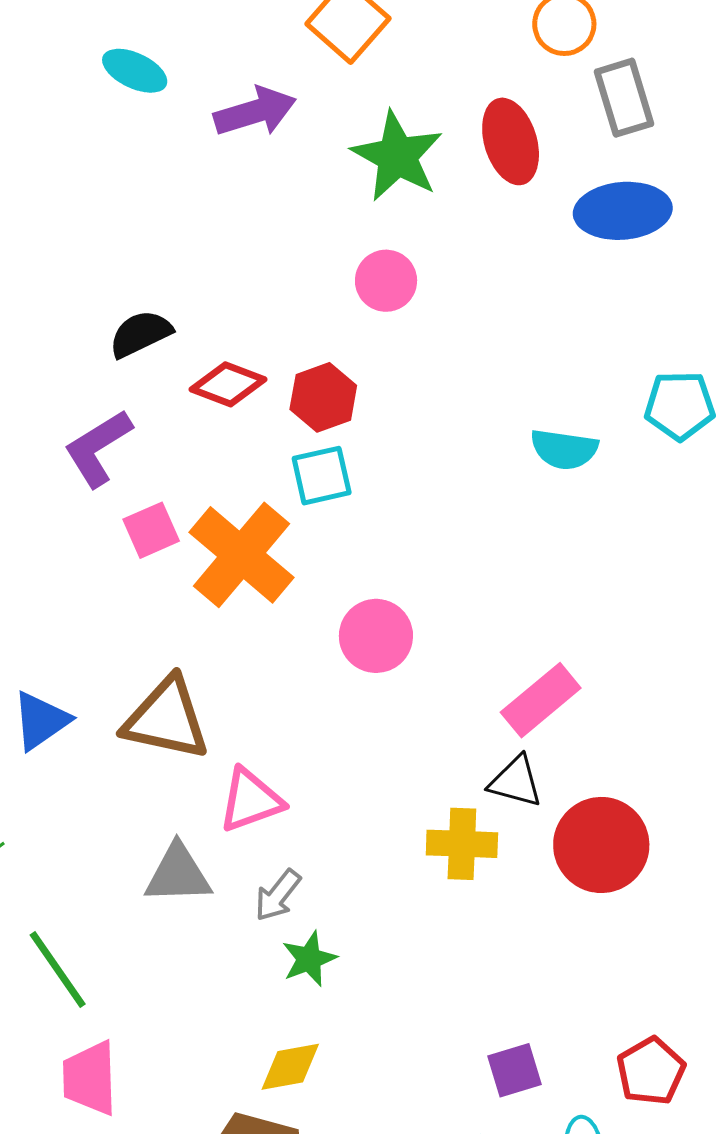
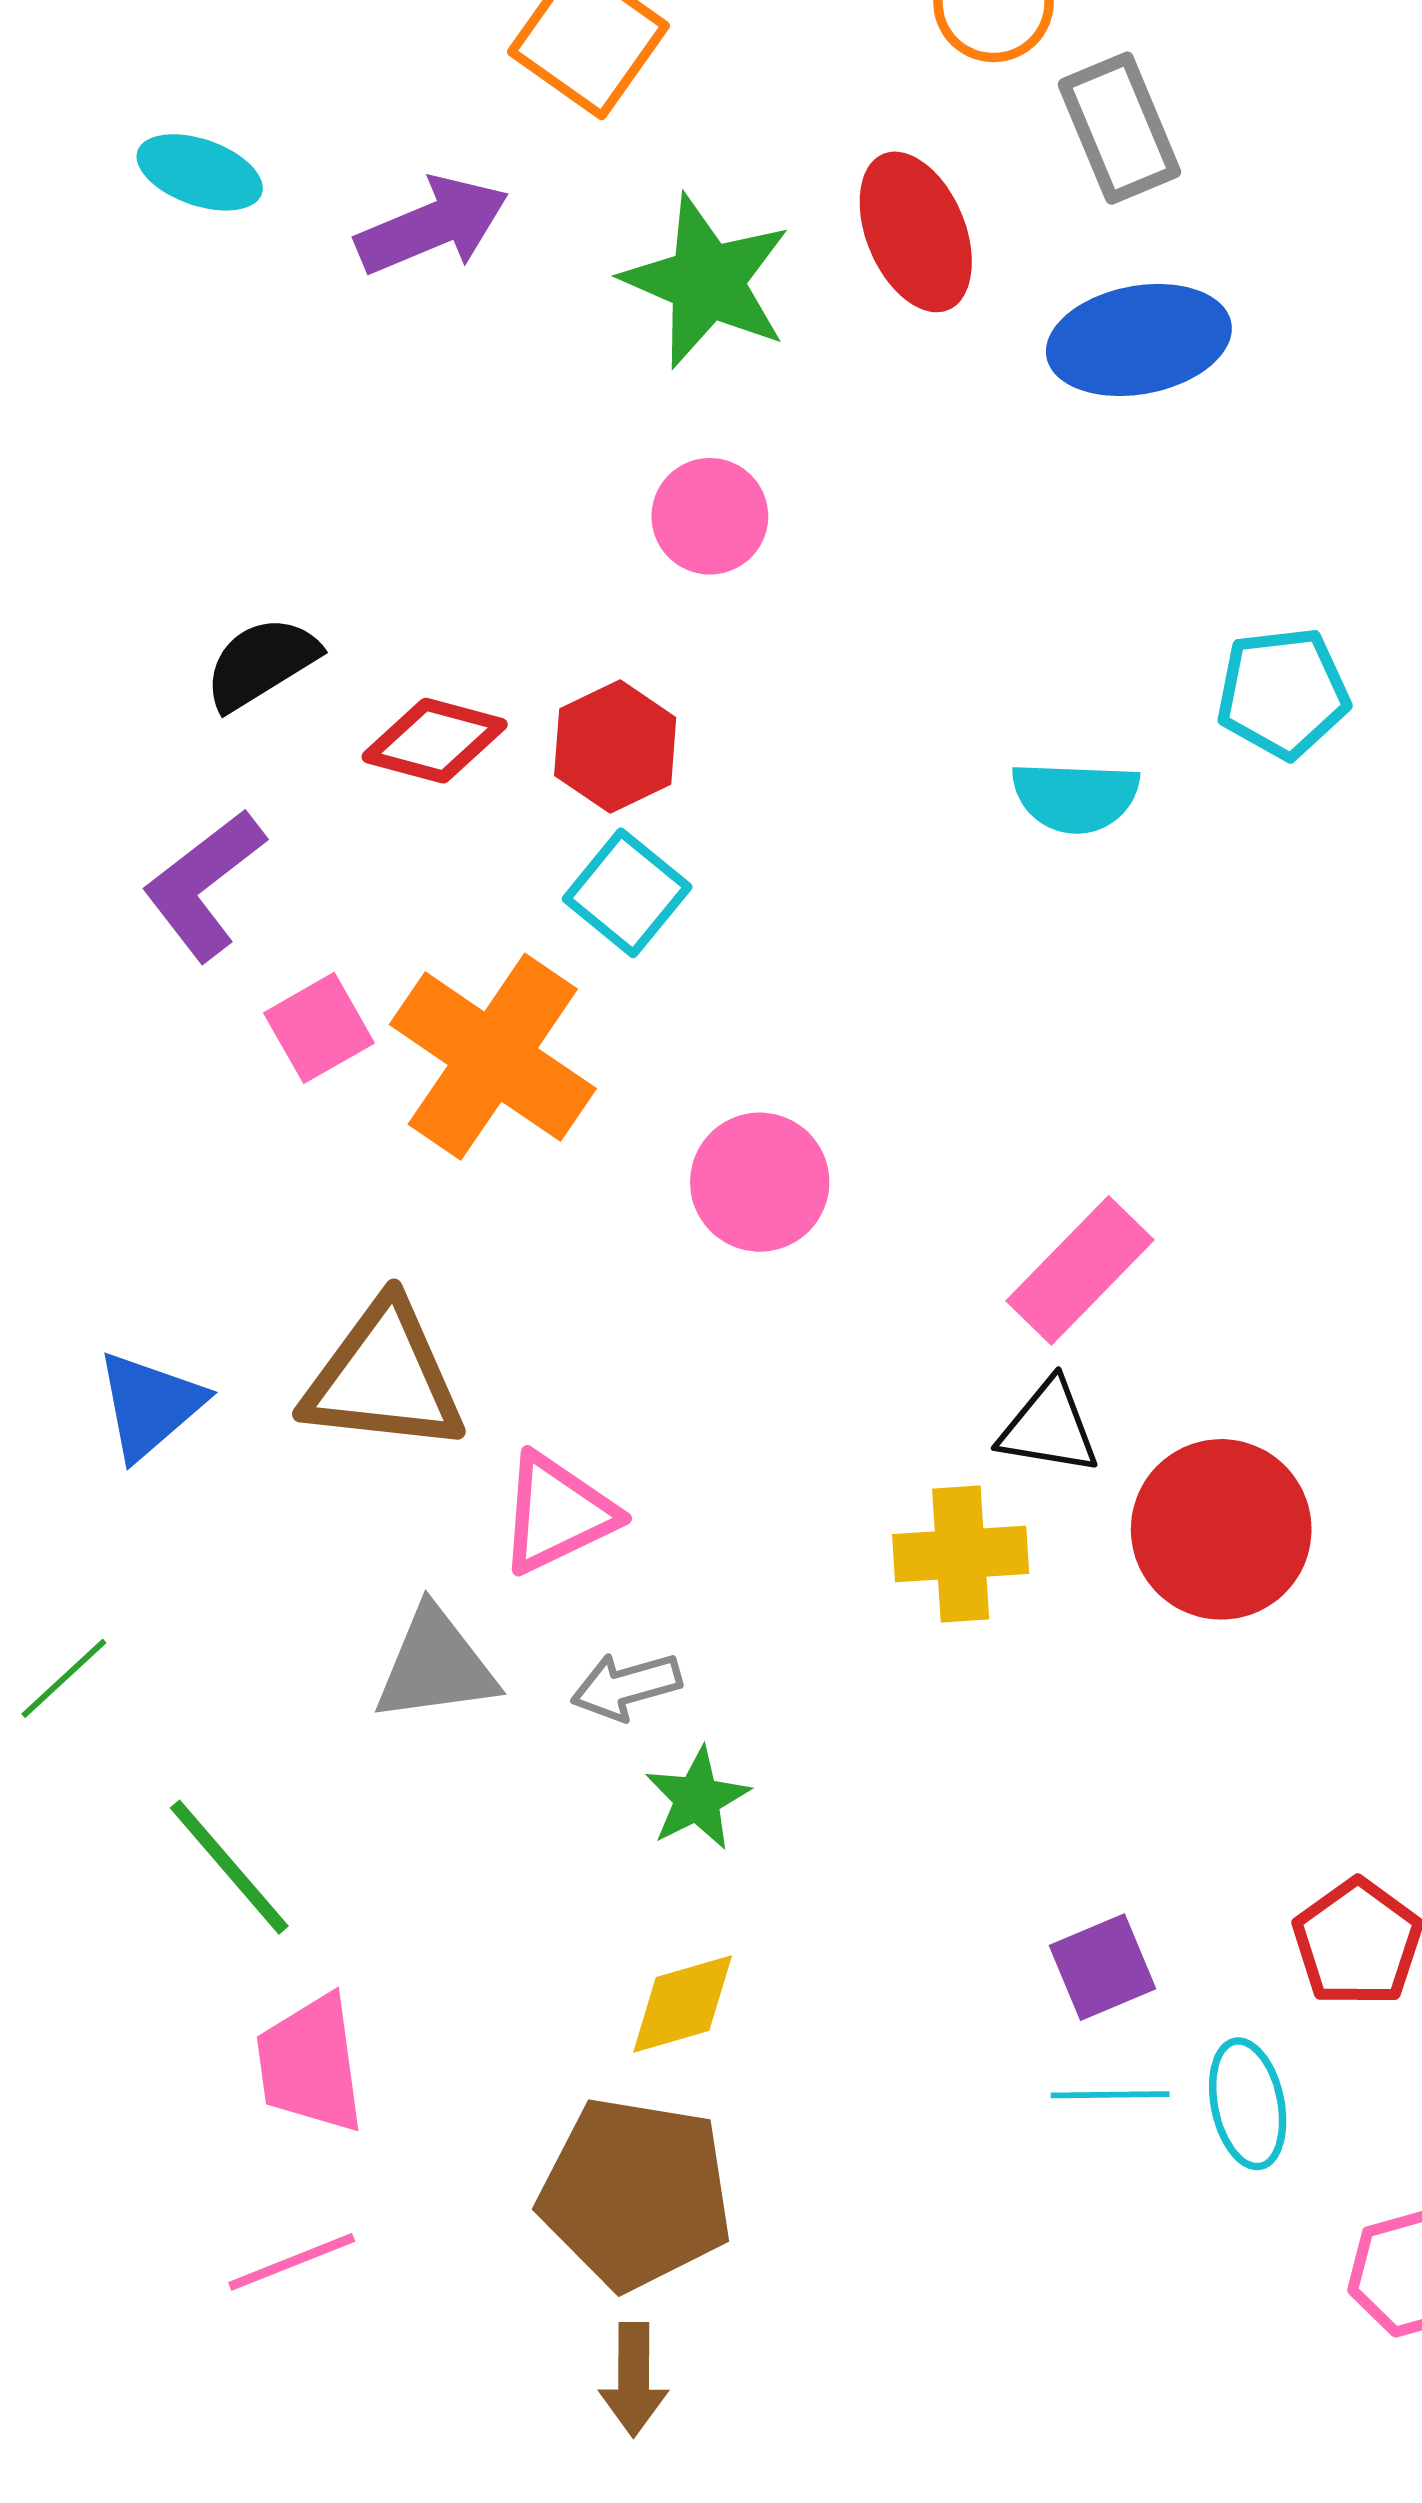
cyan square: (322, 476) -> (627, 893), turned -32
gray arrow: (278, 895) -> (626, 1686), turned 42

